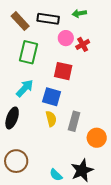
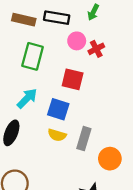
green arrow: (79, 13) -> (93, 12), turned -56
brown rectangle: (20, 21) -> (24, 20), turned -36
yellow semicircle: (51, 119) -> (57, 135), turned 119

